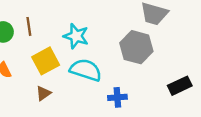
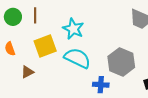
gray hexagon: (136, 47) -> (121, 62), moved
brown triangle: (43, 93) -> (27, 72), moved

